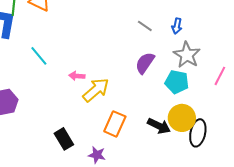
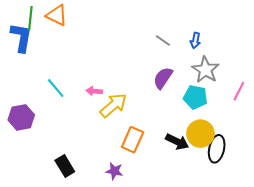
cyan line: (39, 56) -> (56, 88), moved
black rectangle: (64, 139) -> (65, 166), moved

